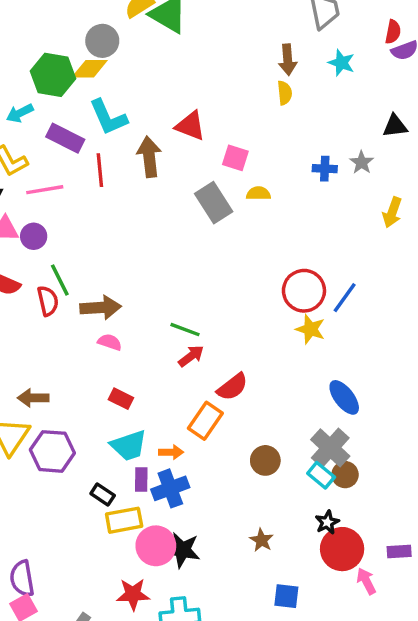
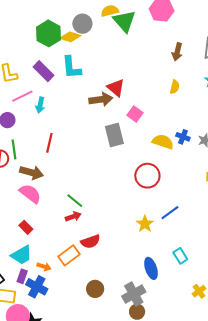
brown arrow: (288, 60) -> (177, 52), moved
cyan arrow: (20, 113) -> (40, 105), moved, turned -70
brown arrow: (149, 157) -> (101, 99), moved, turned 70
red line: (100, 170) -> (49, 143), moved
pink line: (45, 190) -> (22, 96), turned -35
yellow semicircle: (258, 193) -> (163, 142), moved, size x1.5
red circle: (304, 291) -> (147, 176), moved
pink semicircle: (110, 342) -> (30, 194), size x1.6
cyan trapezoid: (129, 445) -> (22, 255), turned -30
cyan rectangle: (321, 475) -> (180, 256), moved
blue cross: (170, 488) -> (37, 287), turned 30

